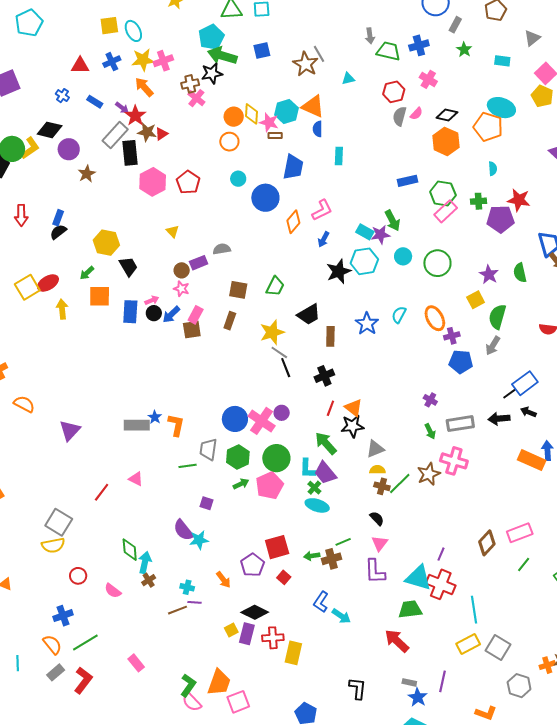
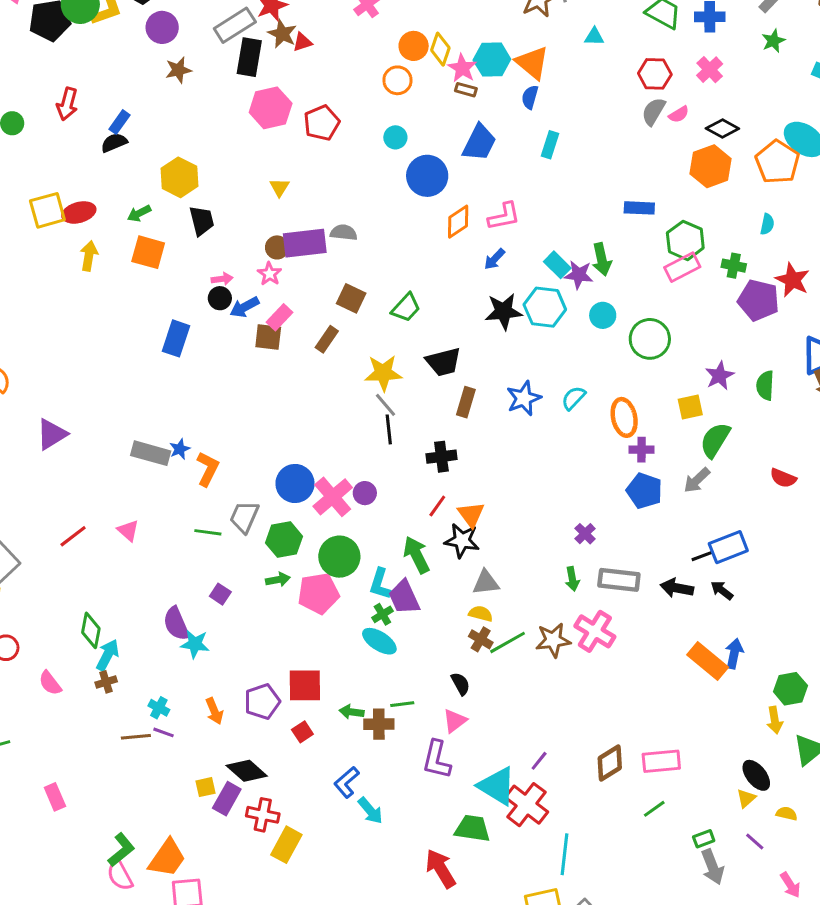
purple rectangle: (199, 263) -> (305, 243), size x1.6
blue rectangle: (130, 312) -> (176, 338), moved

